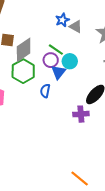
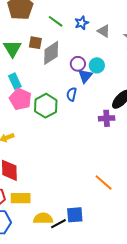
blue star: (62, 20) -> (82, 23), moved
green line: (56, 50) -> (56, 21), moved
green hexagon: (23, 71) -> (46, 106), moved

